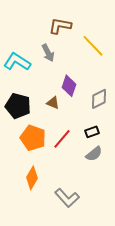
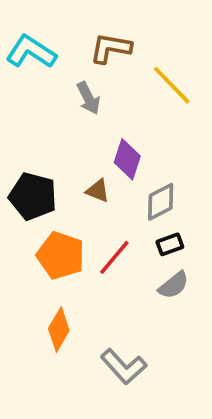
cyan L-shape: (17, 62) -> (31, 52), moved
gray diamond: (99, 99) -> (161, 202), moved

